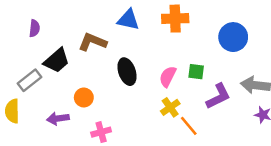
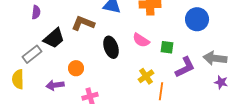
pink semicircle: (168, 77) -> (141, 40), moved, turned -84
orange line: (189, 126) -> (161, 91), turned 48

